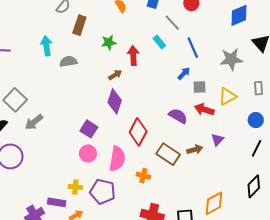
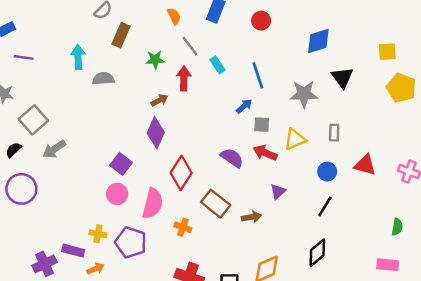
gray line: (172, 23) -> (190, 46), moved
brown arrow: (195, 150) -> (251, 217), moved

